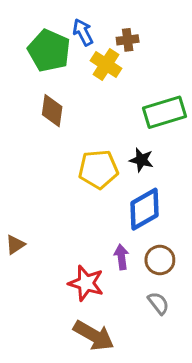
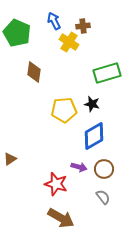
green pentagon: (49, 51) -> (17, 33), moved
purple arrow: (121, 257) -> (79, 167), turned 112

